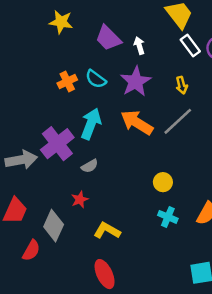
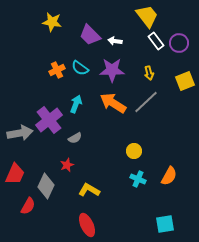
white arrow: (139, 46) -> (115, 41), turned -64
purple star: (136, 82) -> (112, 70), turned 30
cyan arrow: (91, 124) -> (76, 104), size x0.7

